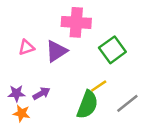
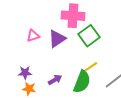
green square: (112, 50) -> (89, 36), moved
purple arrow: (41, 93) -> (55, 80), moved

